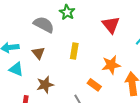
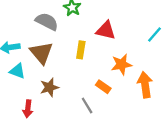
red triangle: (111, 25) -> (106, 30), moved, turned -36
brown triangle: (38, 53) -> (41, 53), size x1.6

